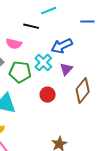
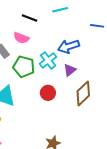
black line: (31, 26) -> (30, 18), moved

